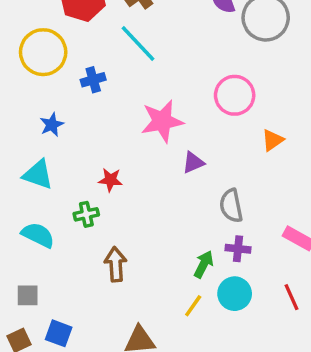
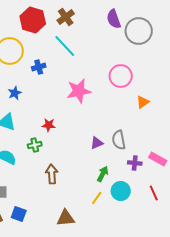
purple triangle: (193, 163) -> (97, 143), moved
purple cross: (238, 249) -> (135, 163), moved

